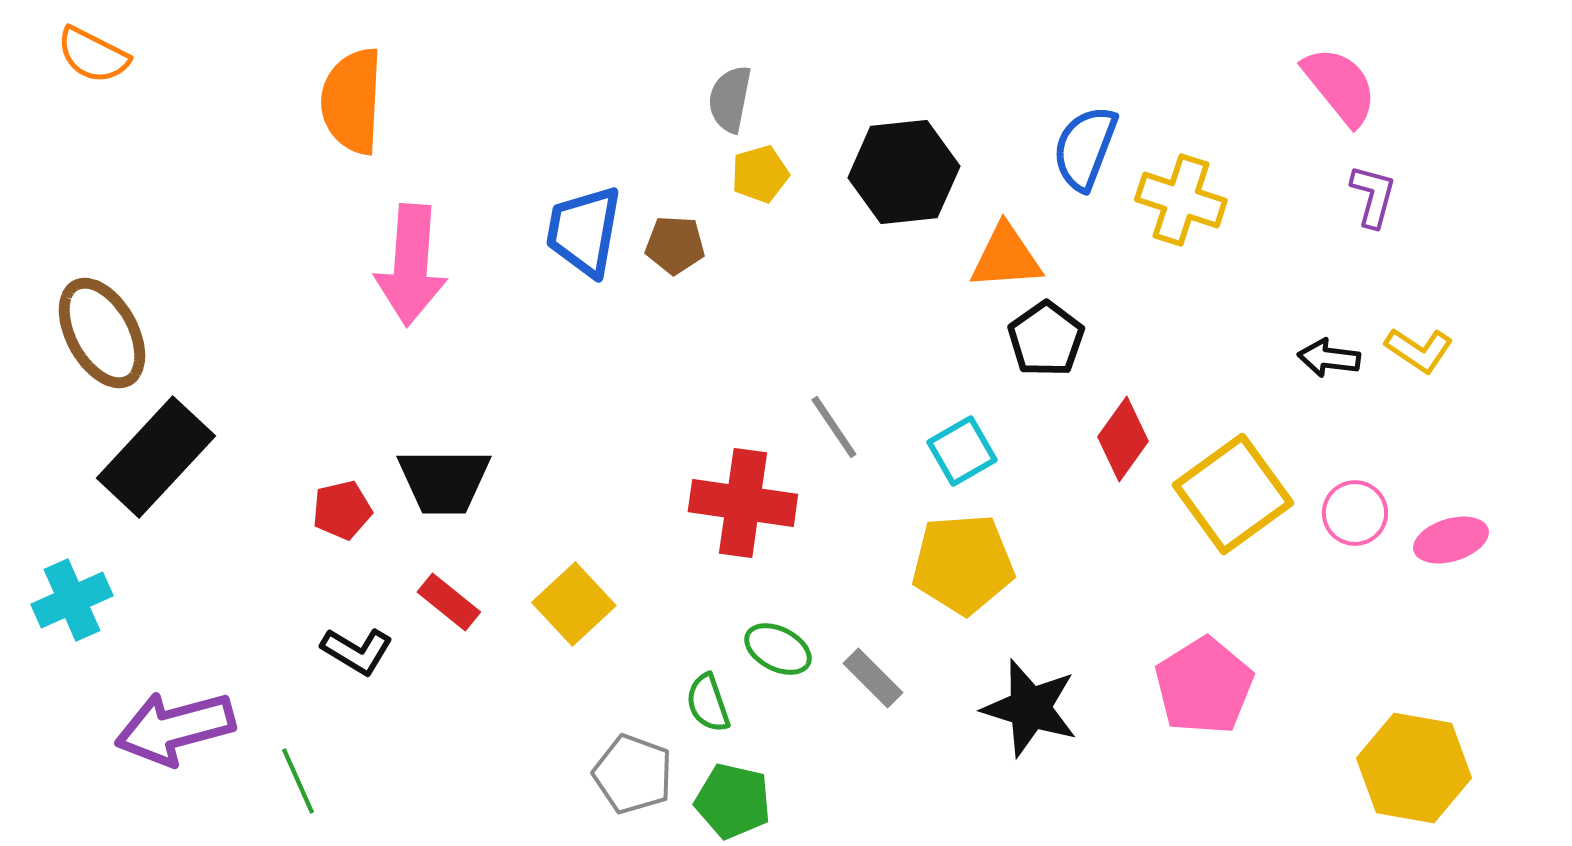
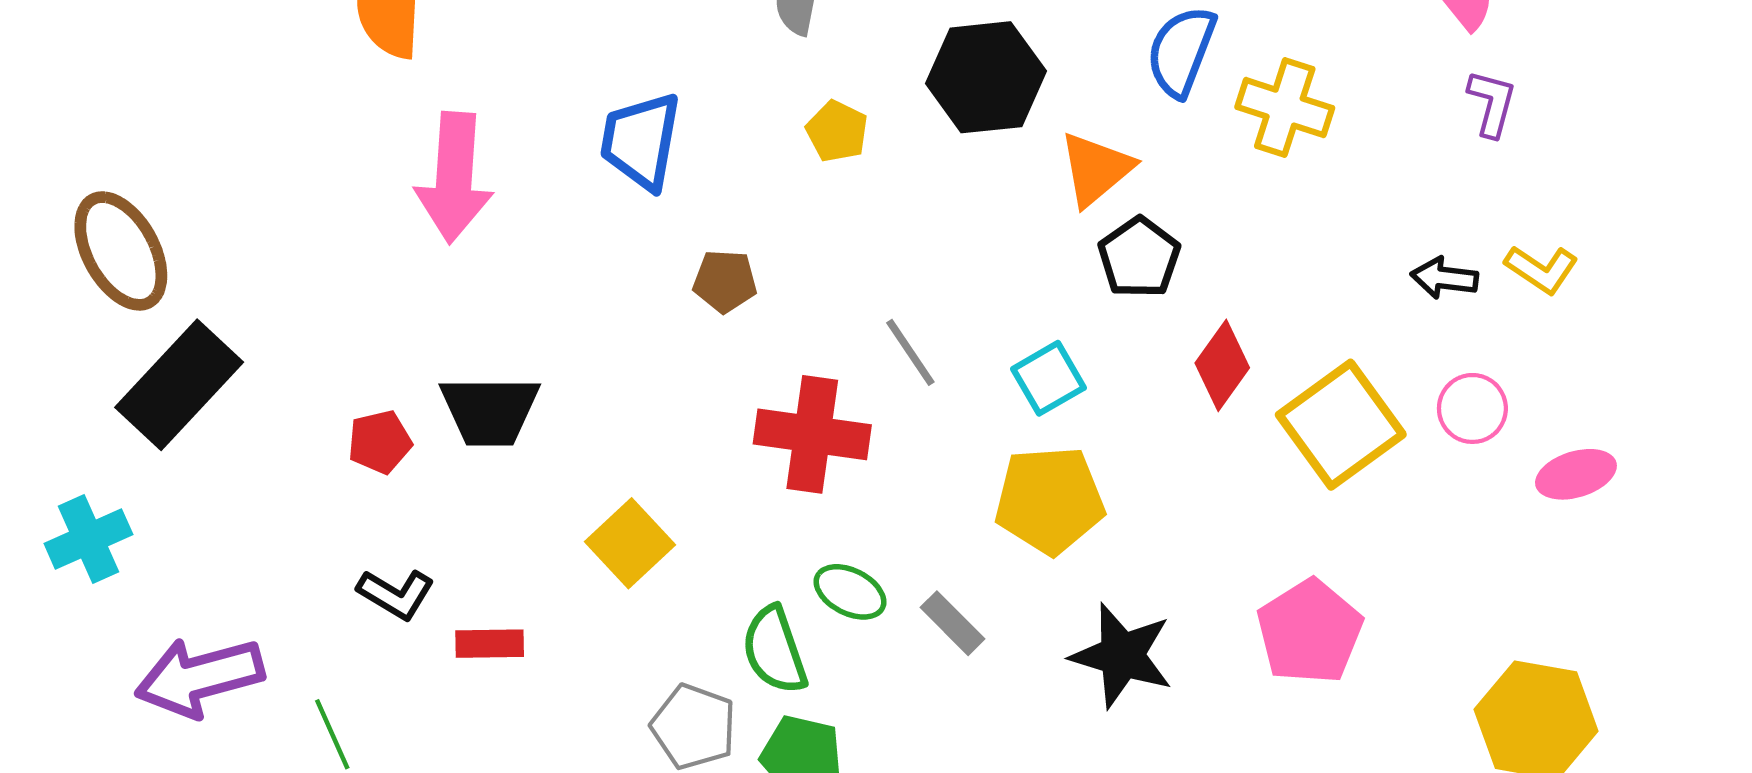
yellow pentagon: (760, 174) -> (837, 131), moved, turned -30
brown pentagon: (675, 245) -> (725, 281), moved
orange triangle: (1006, 257) -> (1096, 169), turned -36
pink circle: (1355, 513) -> (1472, 408), moved
red rectangle: (449, 602) -> (490, 644), moved, turned -40
green semicircle: (708, 703) -> (775, 650), size x1.4

